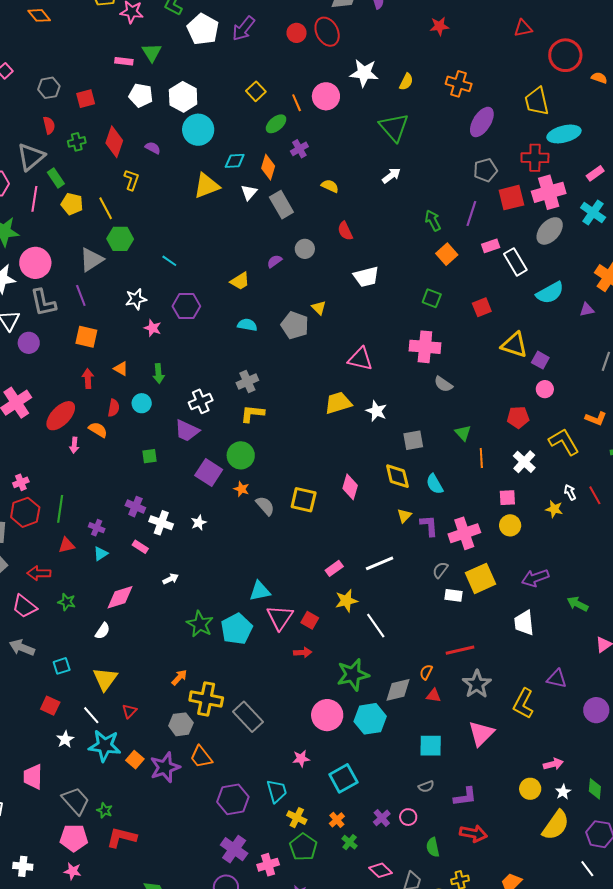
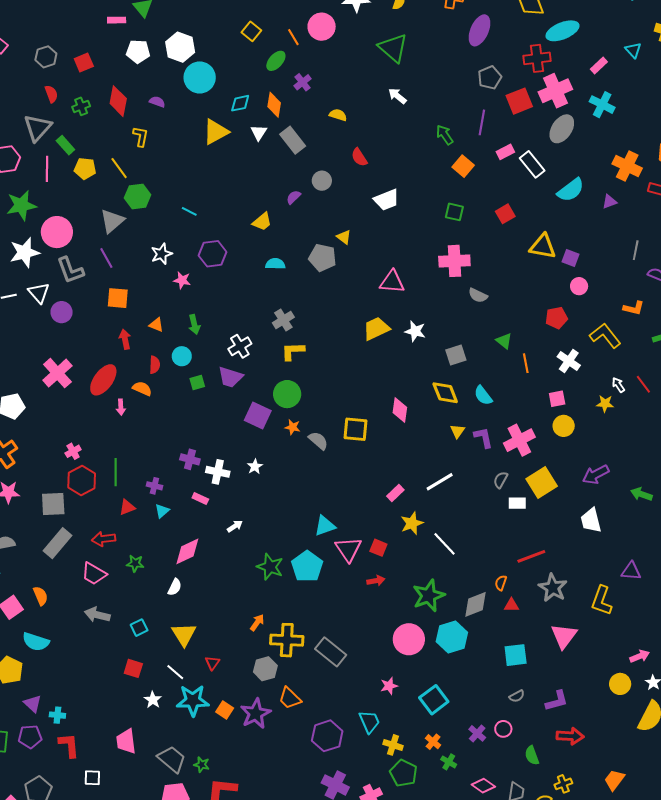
white arrow: (391, 175) -> (397, 96), turned -96
green square: (149, 456) -> (197, 383), moved

